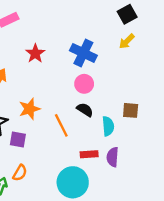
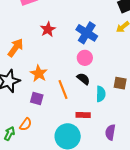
orange star: (29, 109) -> (39, 74), turned -30
purple square: (18, 140) -> (37, 98), moved
purple semicircle: (113, 157) -> (110, 132), moved

